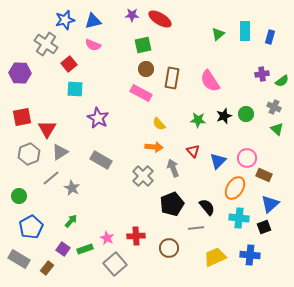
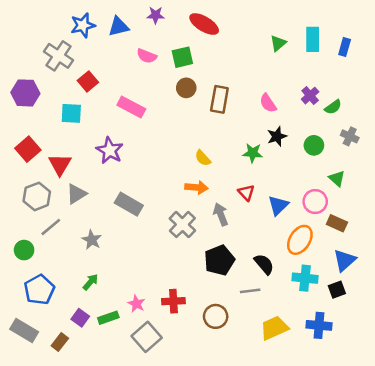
purple star: (132, 15) -> (156, 15), moved
pink semicircle: (93, 45) -> (147, 56), moved
purple cross: (262, 74) -> (310, 96), moved, turned -32
pink semicircle: (210, 81) -> (268, 103), size x0.7
green semicircle: (282, 81) -> (333, 107), moved
cyan square: (75, 89) -> (71, 113), moved
pink rectangle: (141, 93) -> (131, 107), moved
black star: (224, 116) -> (277, 136), moved
red square: (22, 117) -> (28, 149), turned -30
purple star: (98, 118) -> (110, 150), moved
green triangle: (277, 129) -> (337, 179), moved
gray line: (51, 178) -> (51, 227), moved

